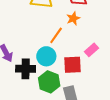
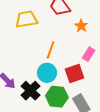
orange star: (73, 18) -> (81, 26), moved
black cross: (26, 69) -> (30, 91), turned -30

